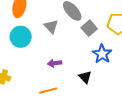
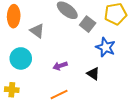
gray triangle: (51, 26) -> (37, 31), moved
cyan circle: (21, 37) -> (21, 58), moved

